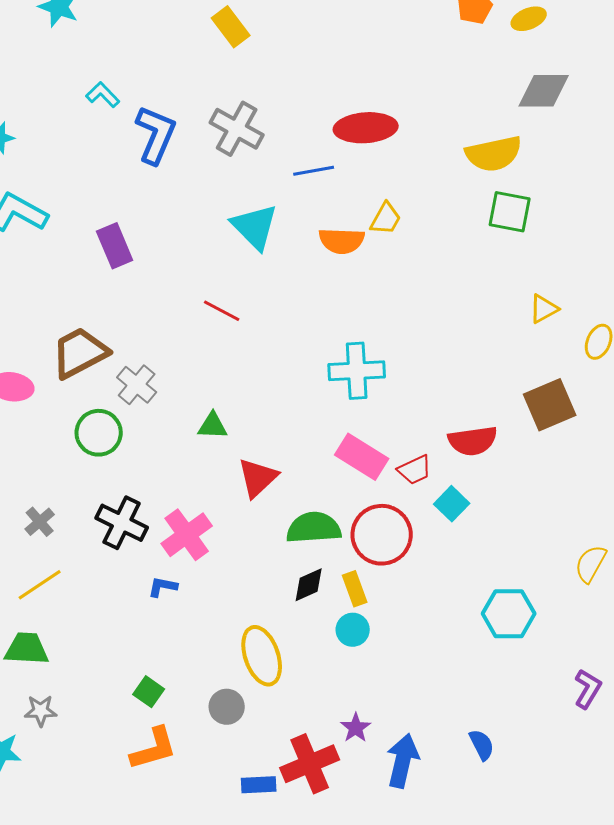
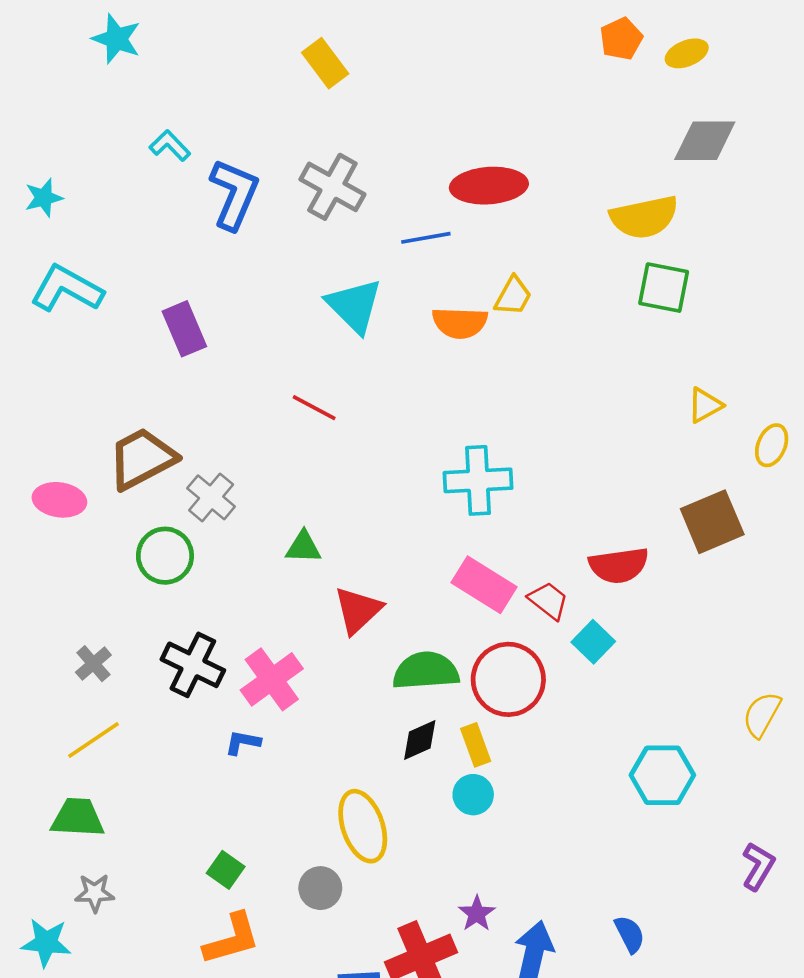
red trapezoid: (415, 470) -> (548, 601), turned -117

